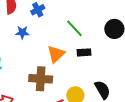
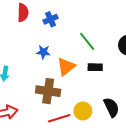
blue star: (22, 32) -> (43, 52), moved

